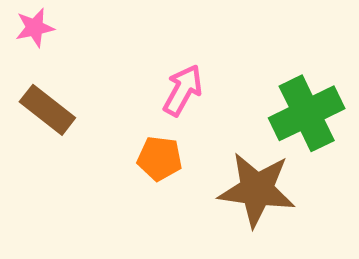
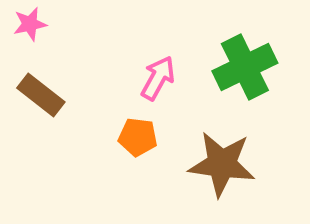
green cross: (307, 113) -> (245, 67), moved

